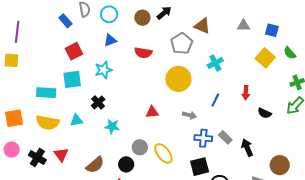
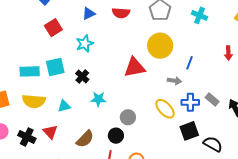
red semicircle: (143, 53) -> (121, 13), moved
cyan cross: (215, 63) -> (200, 15), moved, turned -35
cyan square: (72, 79) -> (55, 67), moved
blue line: (215, 100) -> (190, 63), moved
red triangle: (152, 112) -> (134, 67), moved, size x1.6
cyan triangle: (76, 120) -> (64, 106), moved
yellow ellipse: (163, 153) -> (165, 109), moved

